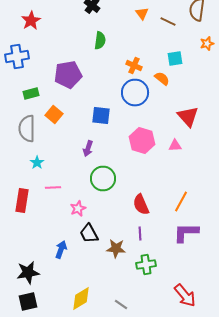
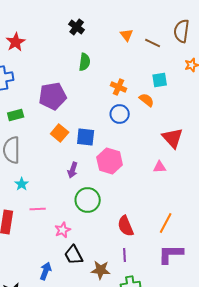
blue circle: (135, 92) -> (120, 114), size x0.7
orange square: (54, 114) -> (60, 133), moved
pink hexagon: (142, 140) -> (110, 161), moved

